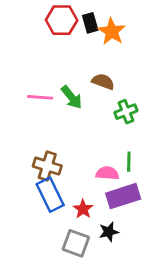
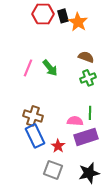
brown semicircle: (103, 82) -> (86, 57), moved
pink line: (40, 97) -> (28, 68), turned -72
black star: (109, 232) -> (89, 173), moved, size x1.5

